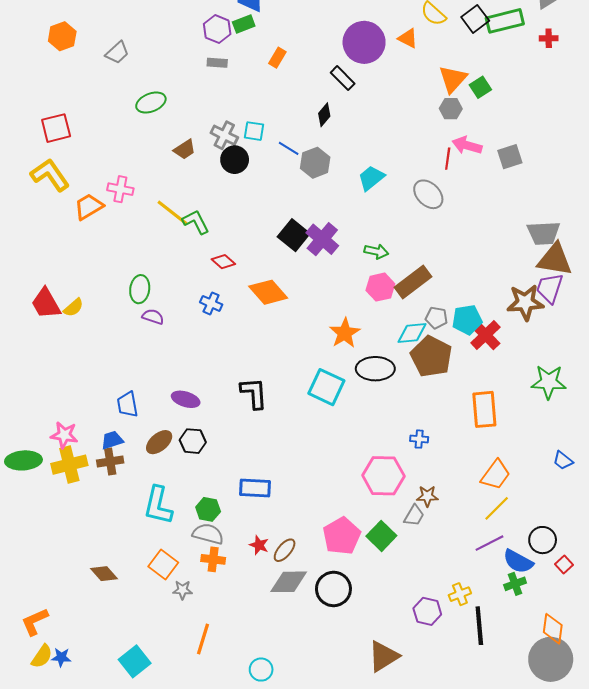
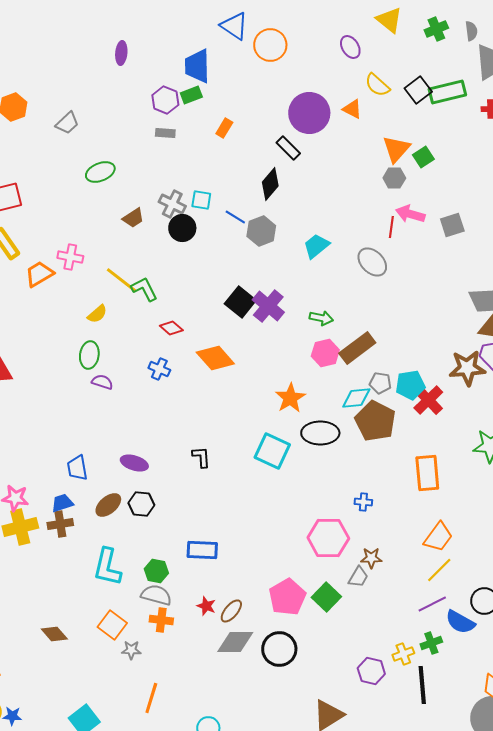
black diamond: (324, 115) -> (270, 184), size x1.4
yellow semicircle: (73, 308) -> (97, 314), moved
black L-shape: (254, 393) -> (201, 457), size x0.7
green cross: (515, 584) -> (431, 643), moved

